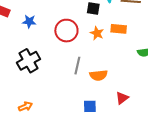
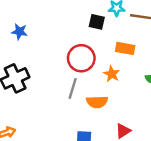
red circle: (66, 31) -> (81, 58), moved
orange star: (97, 33) -> (112, 74), moved

